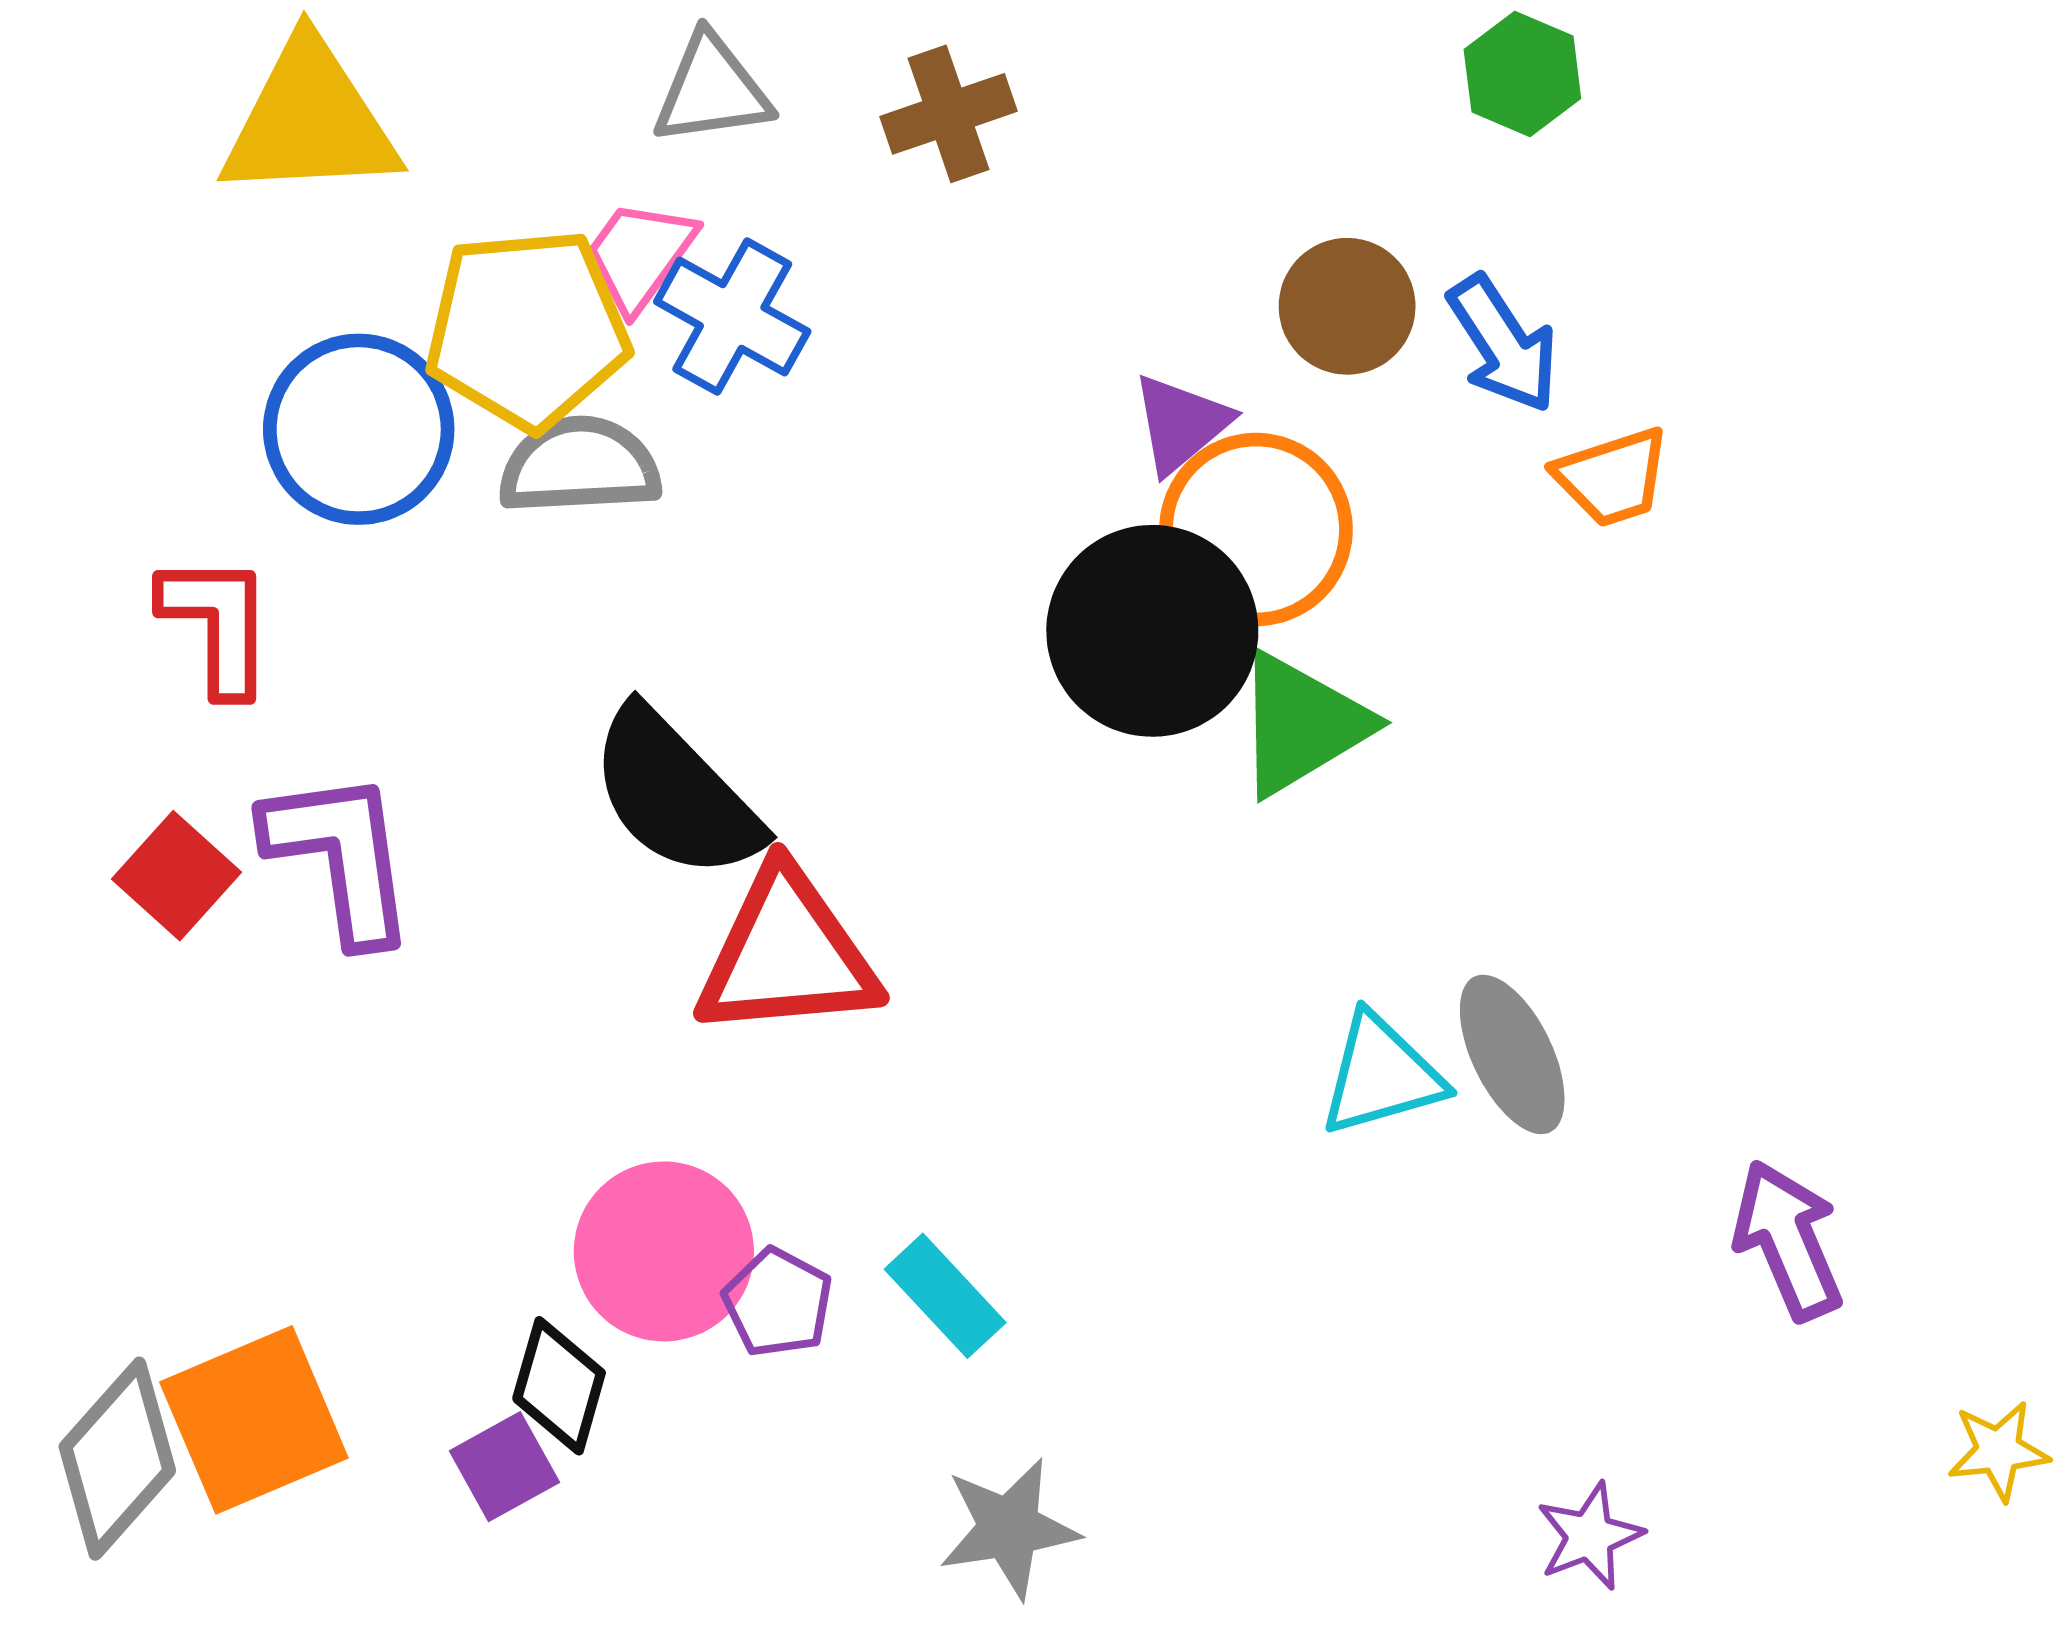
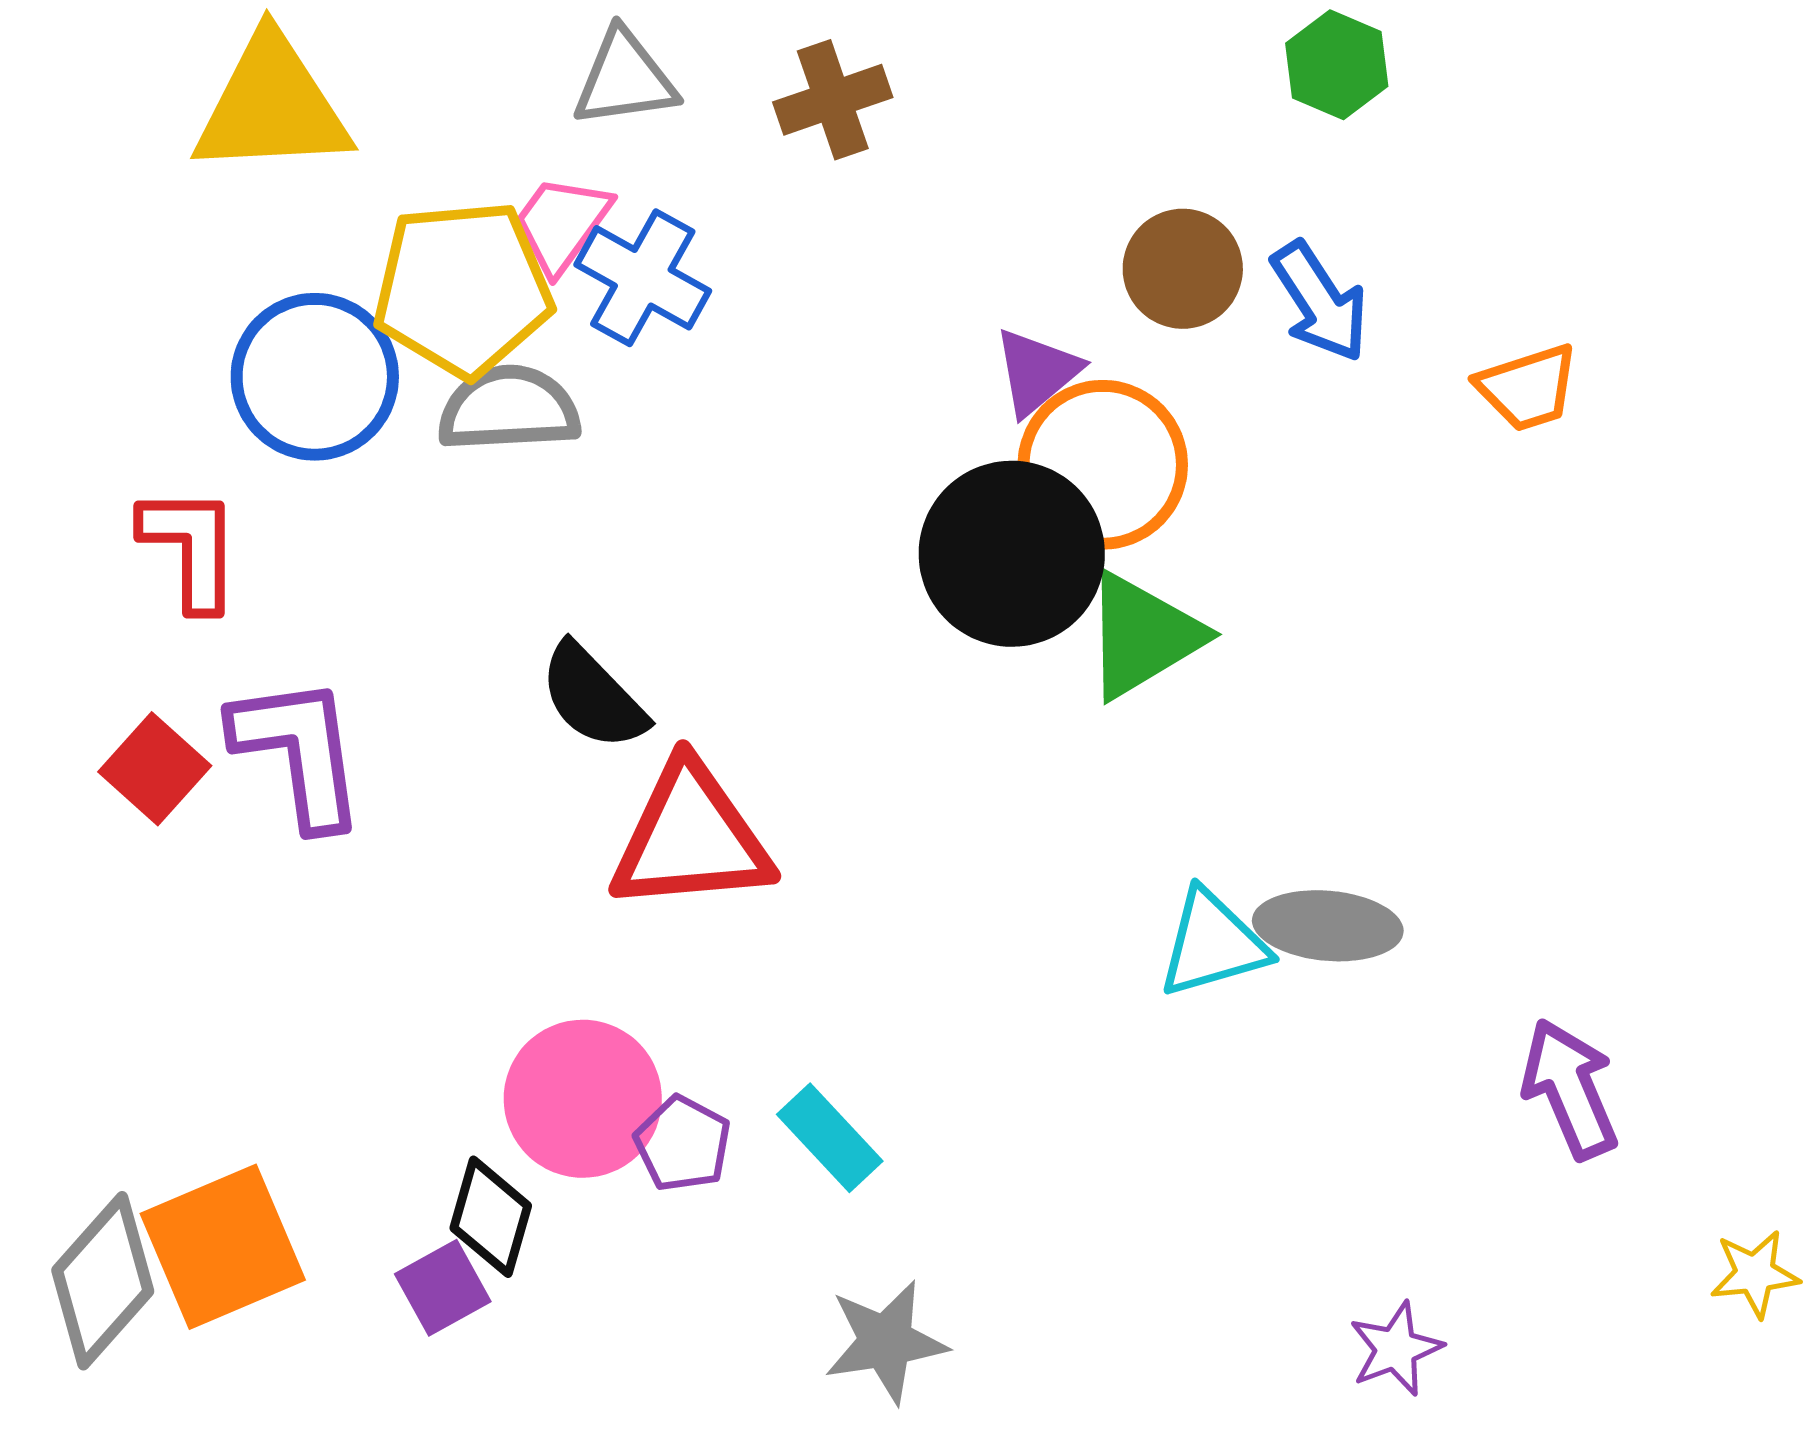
orange trapezoid: (1612, 477) -> (1528, 388), moved
black semicircle: (675, 794) -> (593, 697), size x0.7
gray ellipse: (1512, 1054) -> (1328, 926), turned -59

